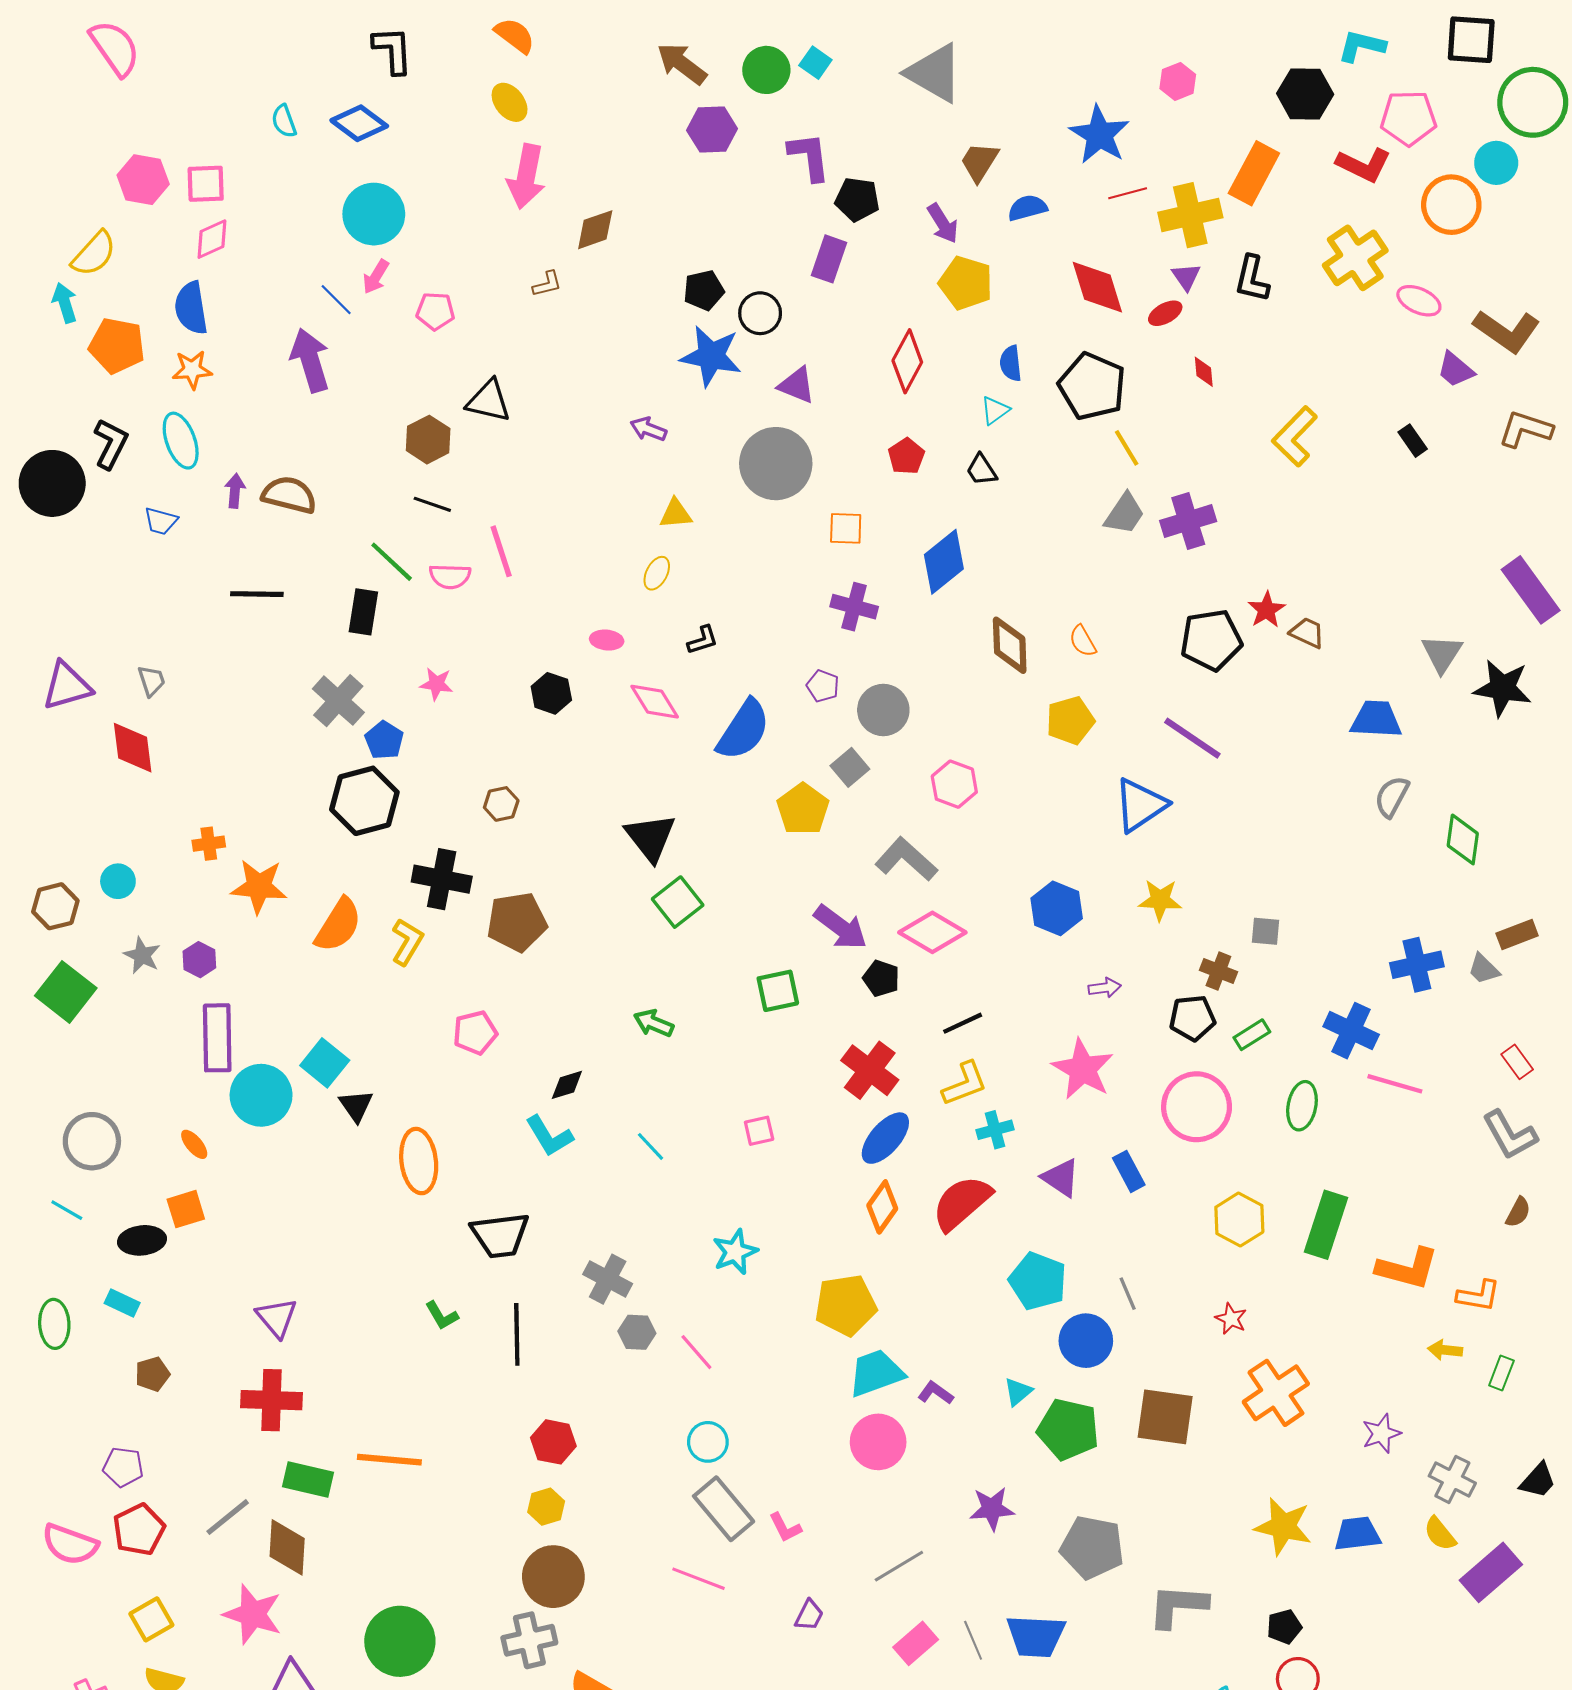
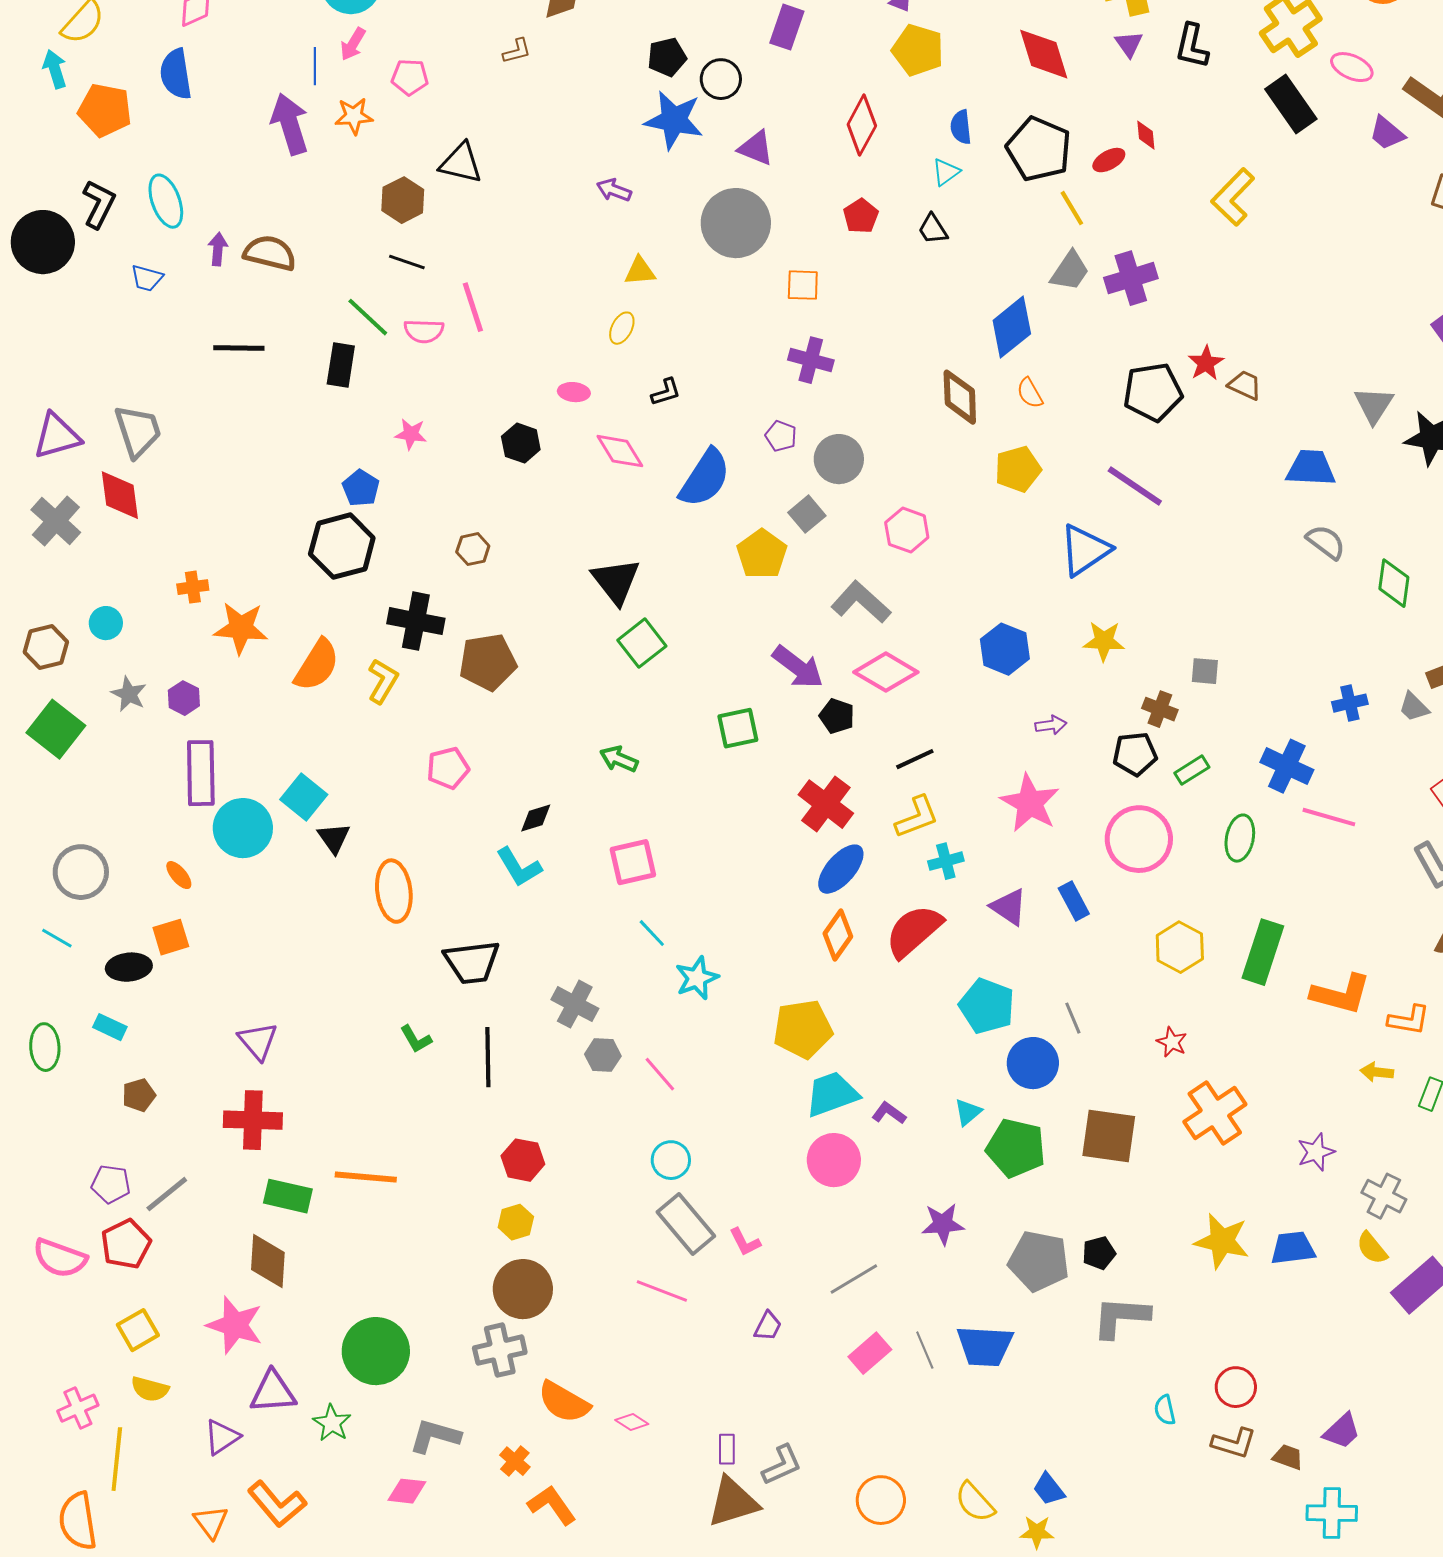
blue line: (336, 300) -> (315, 66), turned 45
red ellipse: (1165, 313) -> (1109, 160), moved
orange star: (192, 370) -> (354, 116), moved
black rectangle: (1413, 441) -> (1291, 104), moved, size x1.8
blue diamond: (944, 562) -> (1012, 327), moved
gray trapezoid: (151, 681) -> (138, 431), size x1.8
gray cross: (338, 701) -> (56, 521), moved
gray semicircle: (1392, 797) -> (1326, 542), turned 99
blue cross: (1417, 965) -> (1350, 703), size x0.7
pink square: (759, 1131) -> (633, 862), moved, size x1.6
cyan line: (650, 1146) -> (652, 933), moved
gray line: (228, 1517) -> (167, 1194), moved
black pentagon: (1284, 1627) -> (1099, 1253), moved

